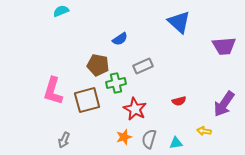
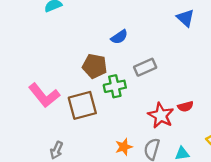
blue triangle: (179, 22) -> (185, 18), size x0.7
pink L-shape: (53, 91) -> (44, 95), turned -56
red star: (135, 109) -> (161, 115), moved

